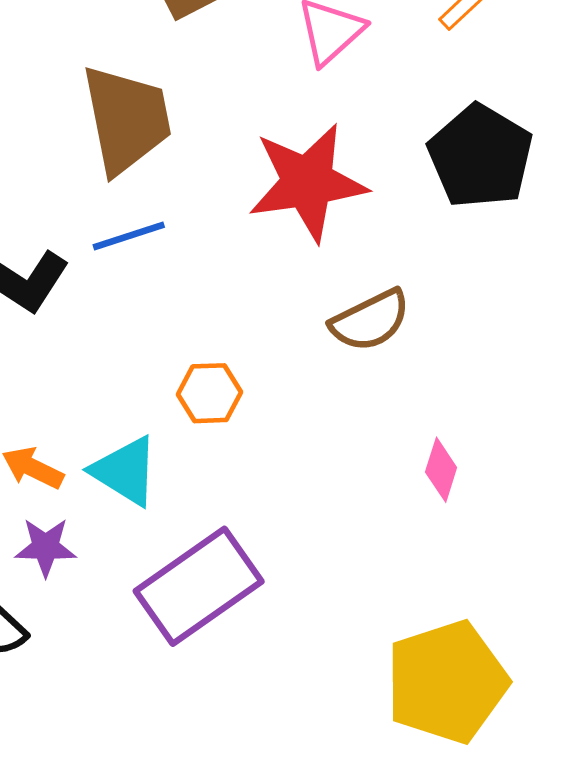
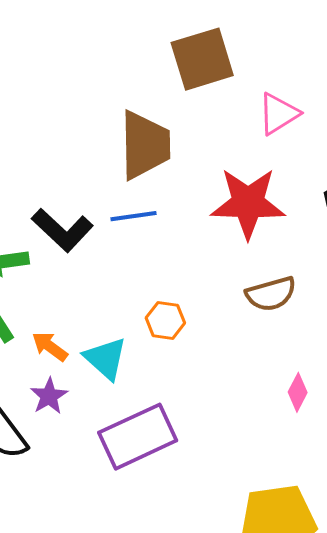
purple star: (46, 547) -> (49, 396), turned 30

